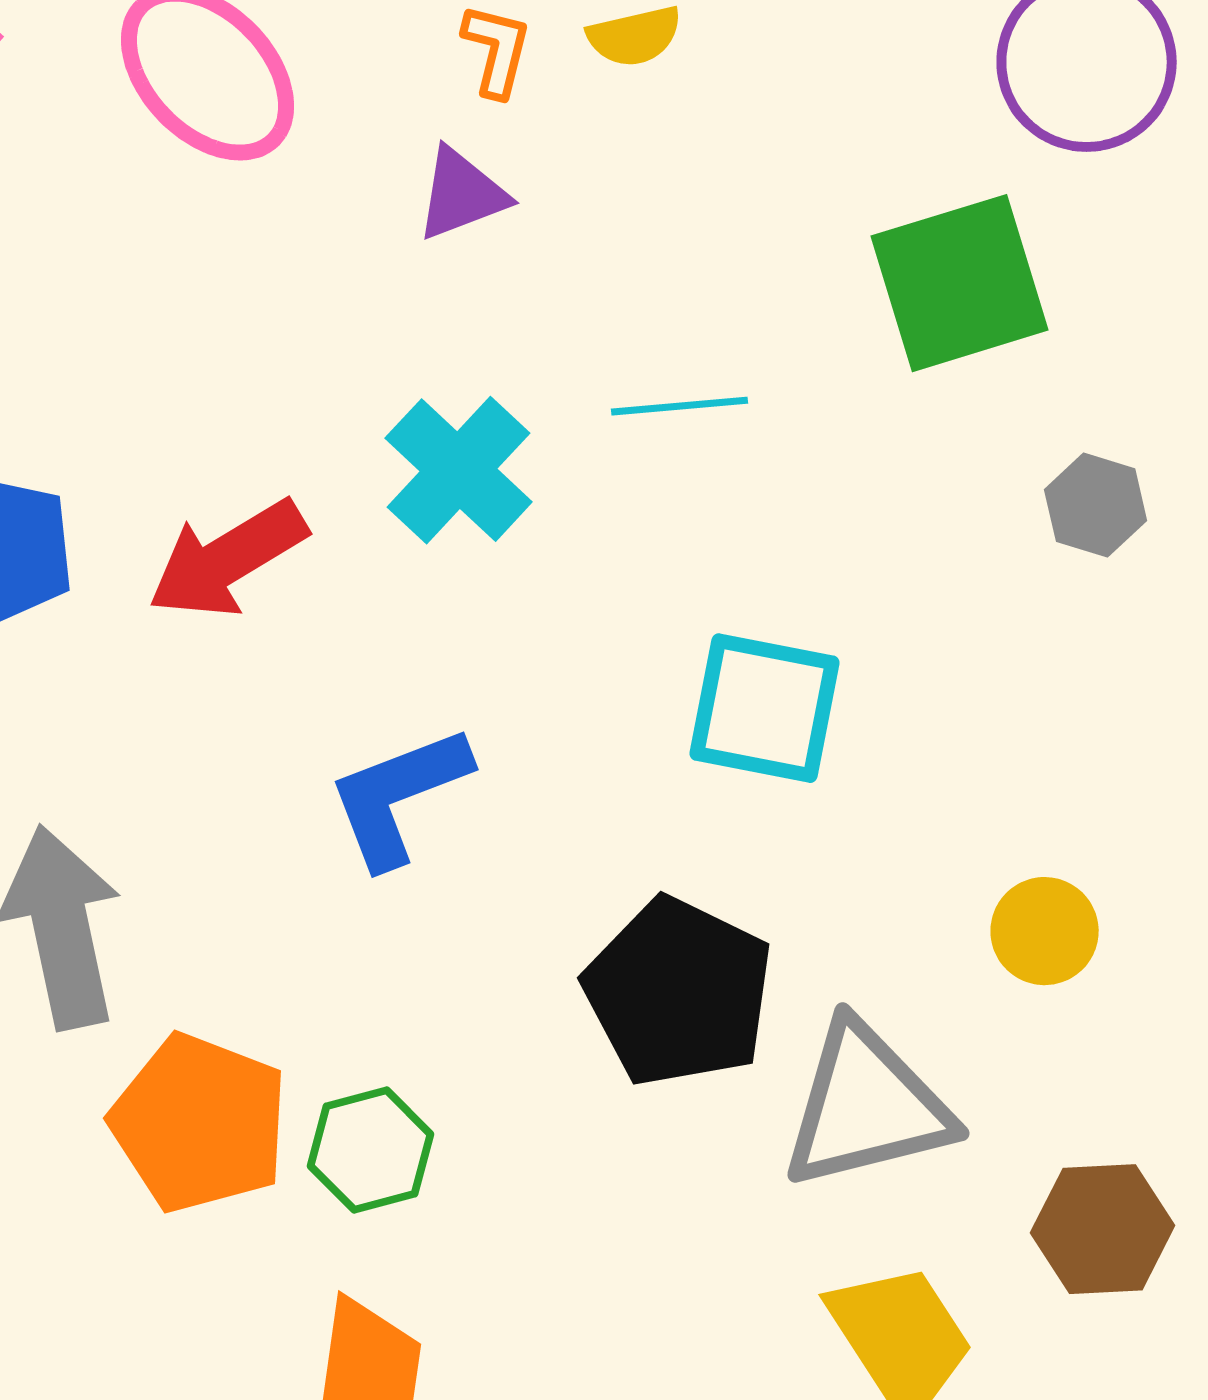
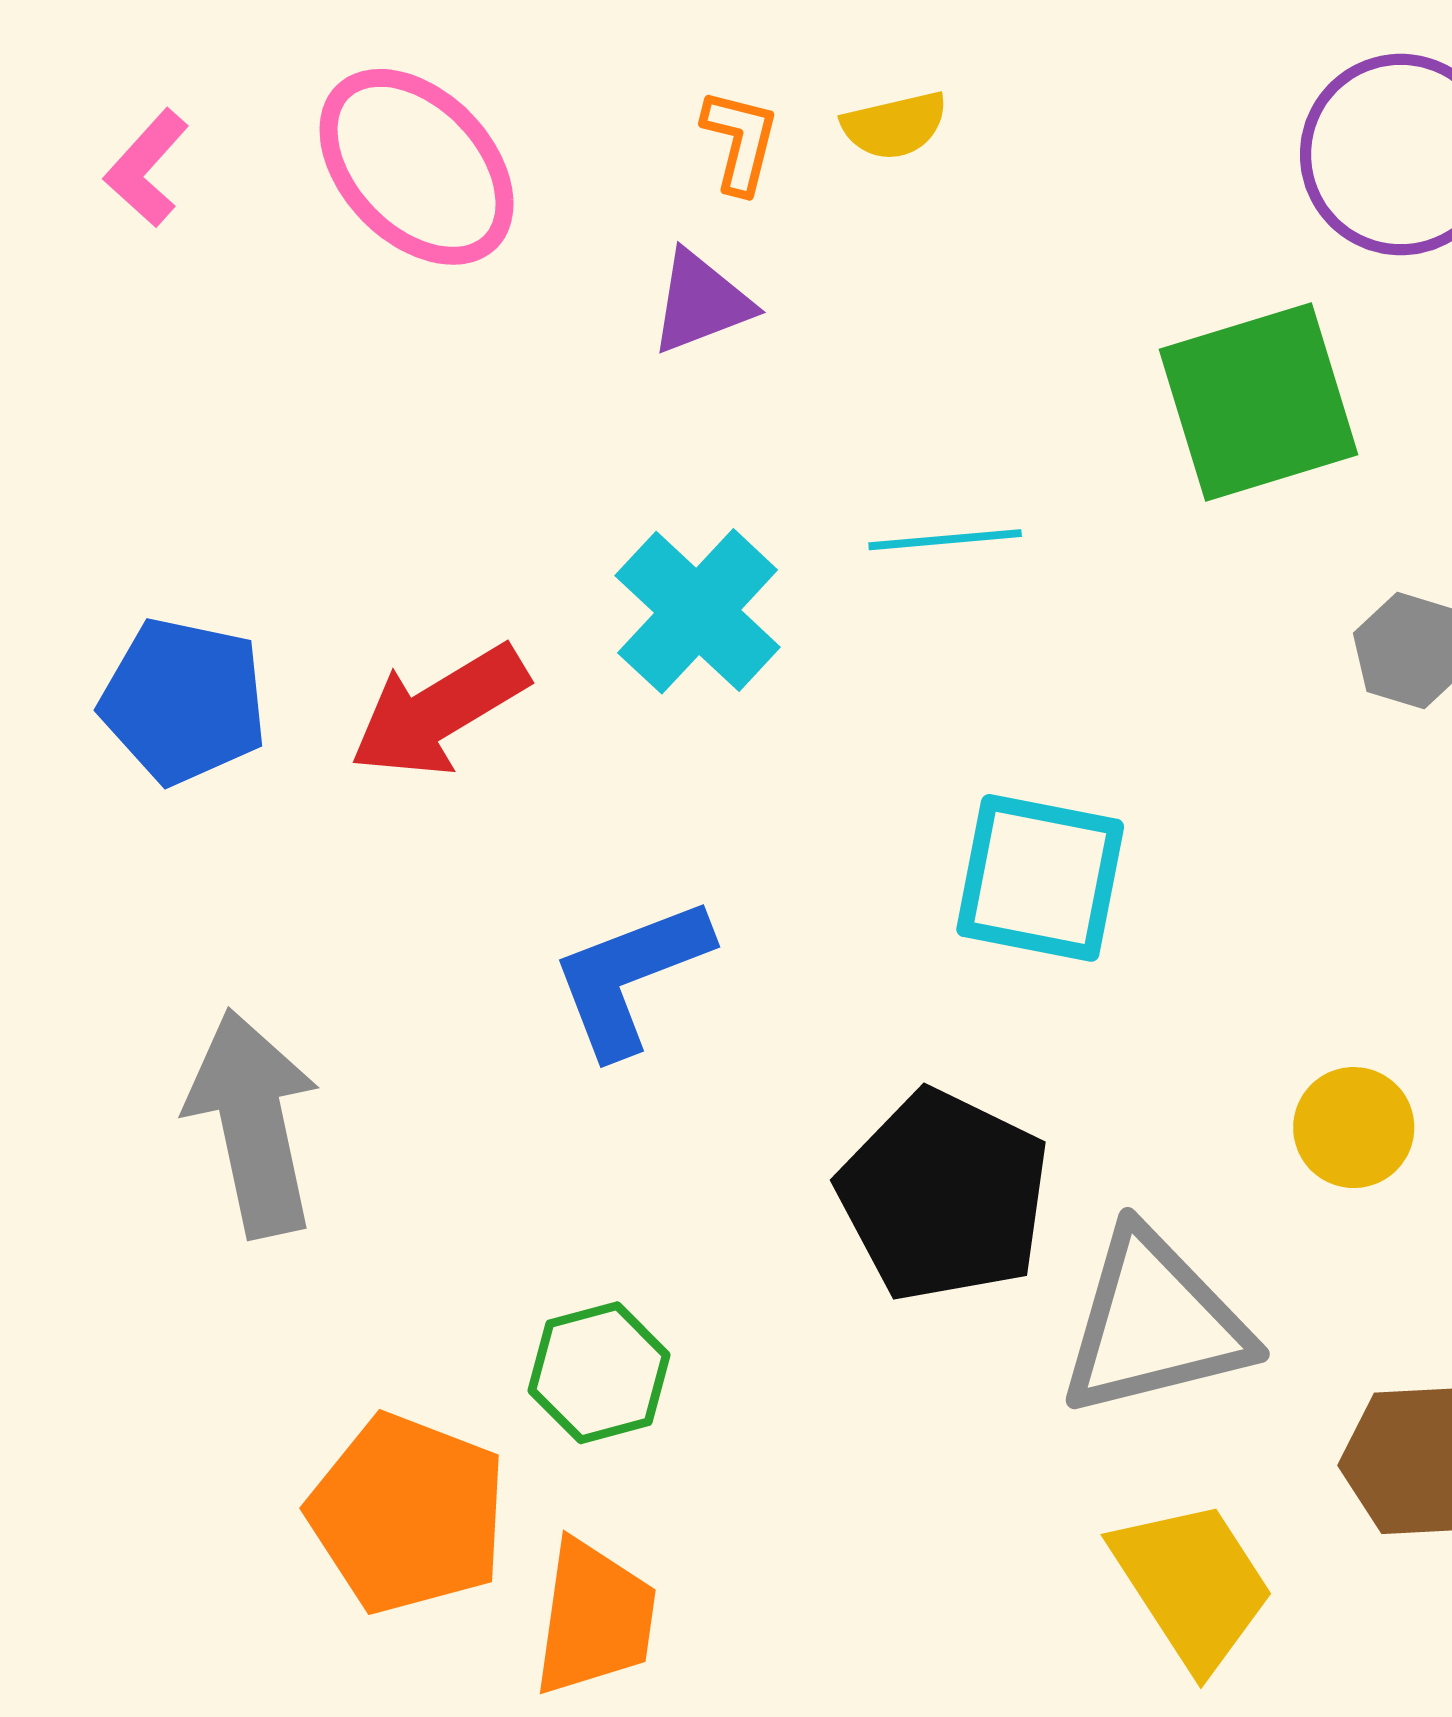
orange pentagon: (200, 1123) -> (408, 1514), moved

